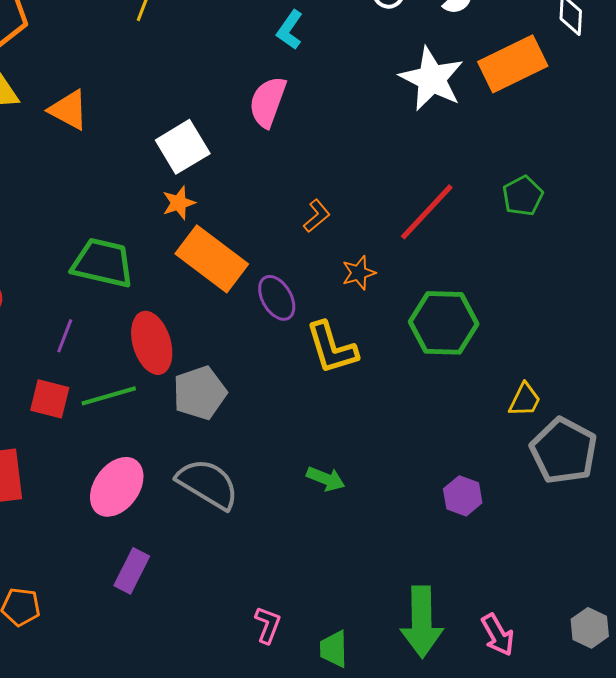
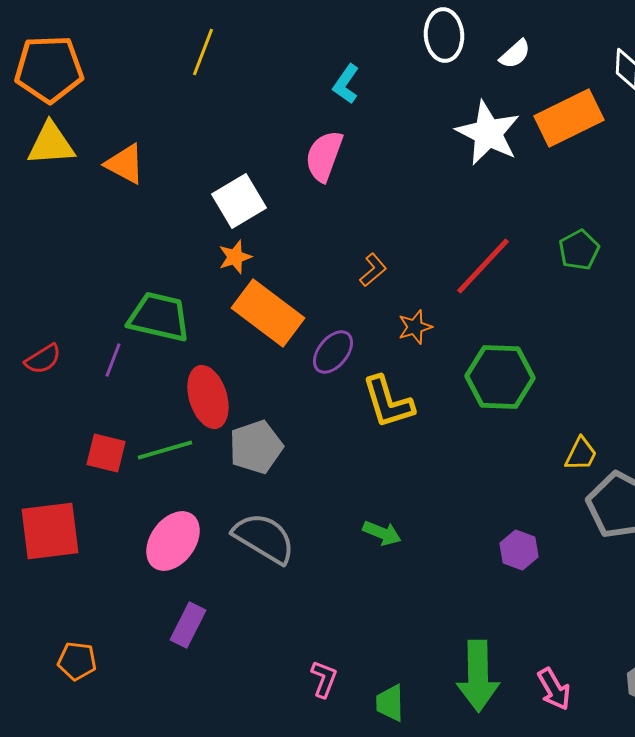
purple ellipse: (277, 298) -> (333, 352), turned 69
purple line: (65, 336) -> (113, 360), moved

